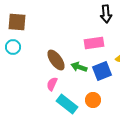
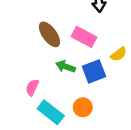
pink rectangle: (94, 43) -> (84, 37), turned 36
brown ellipse: (56, 60) -> (49, 34), moved

